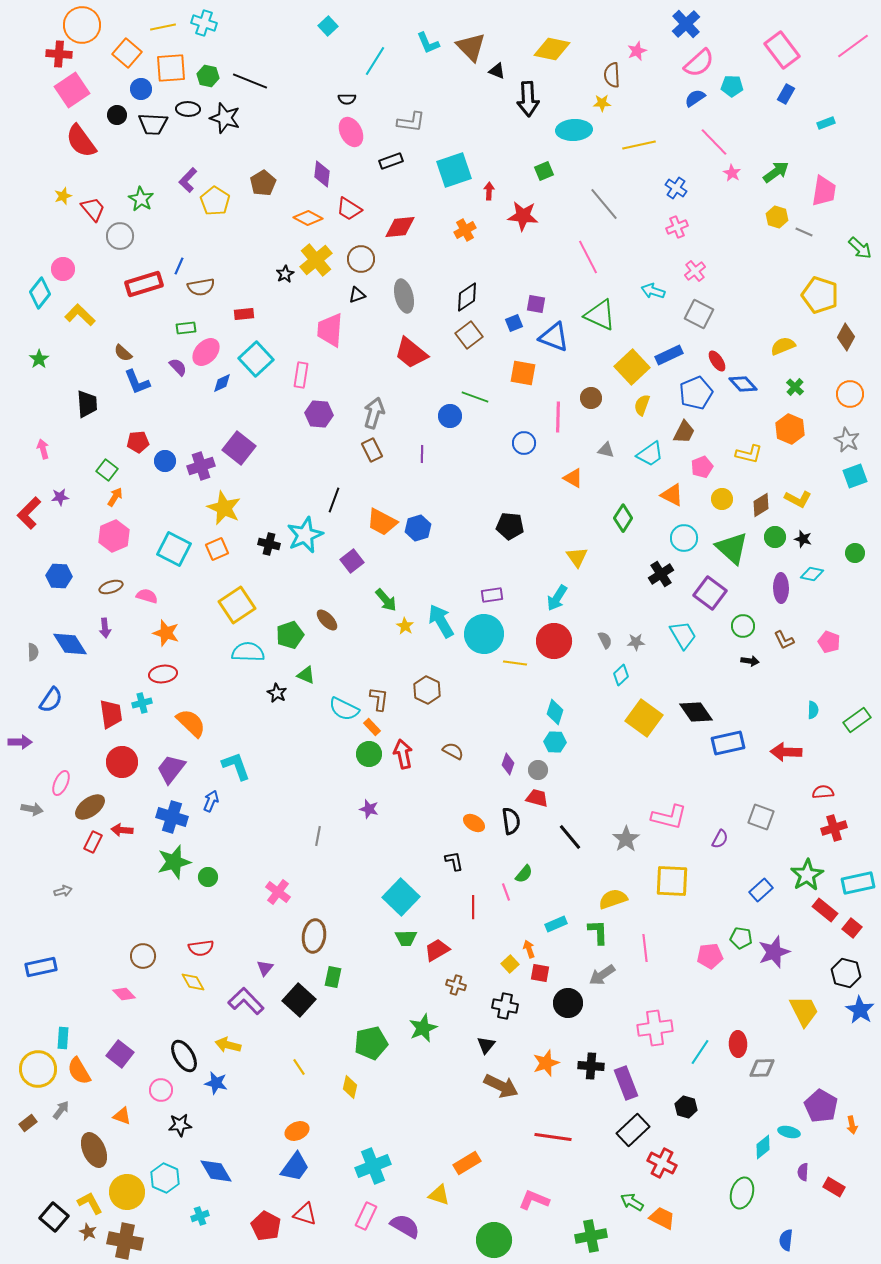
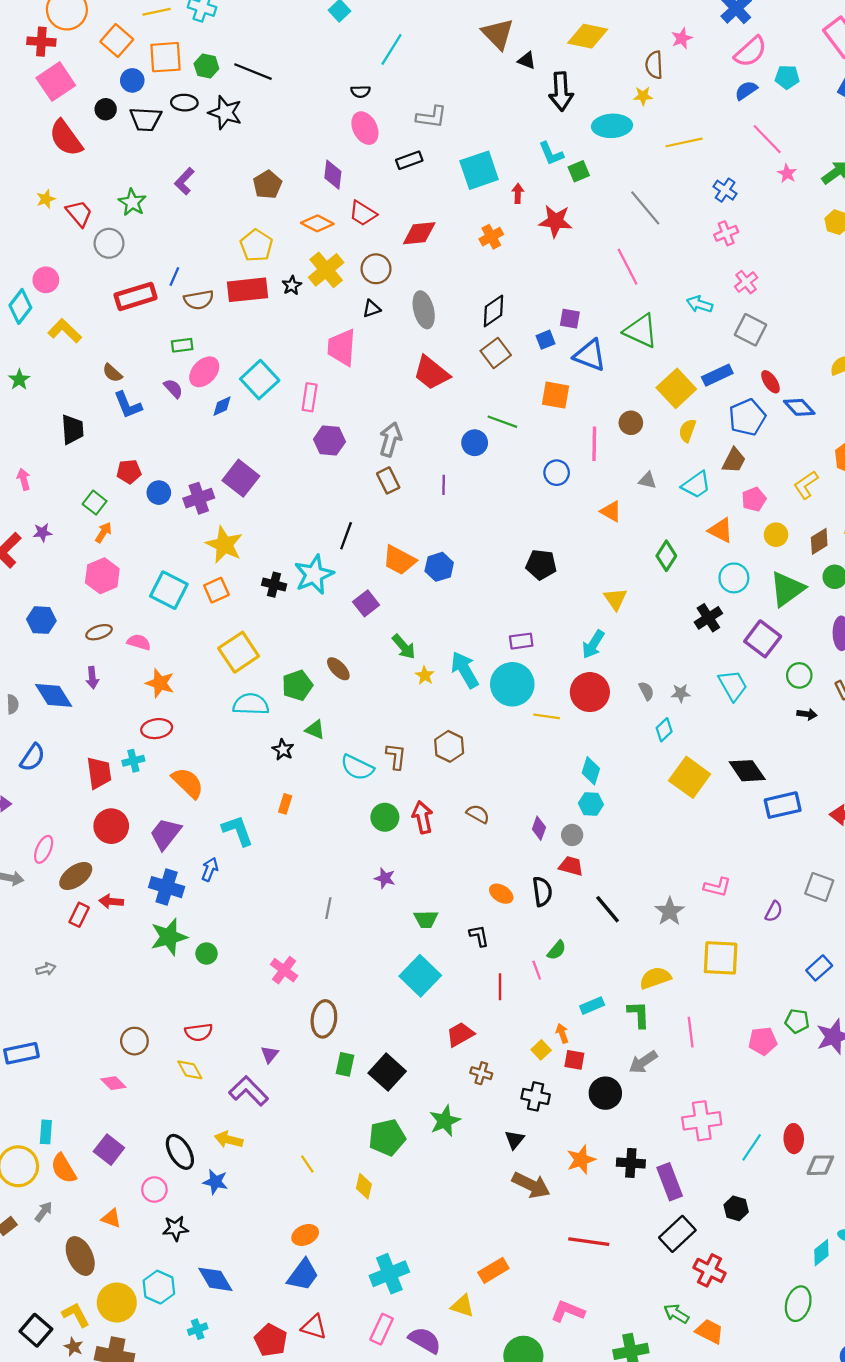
cyan L-shape: (428, 43) -> (551, 154), moved
yellow pentagon: (215, 201) -> (256, 246), moved
red rectangle: (244, 314) -> (247, 290), moved, size x1.8
yellow L-shape: (749, 454) -> (806, 485), turned 132
green triangle: (732, 548) -> (787, 589), turned 42
orange rectangle: (372, 727) -> (285, 804), moved, turned 60
pink L-shape: (669, 817) -> (717, 887), size x0.7
green trapezoid: (406, 938) -> (426, 919), moved
black square: (299, 1000) -> (387, 1072), moved

